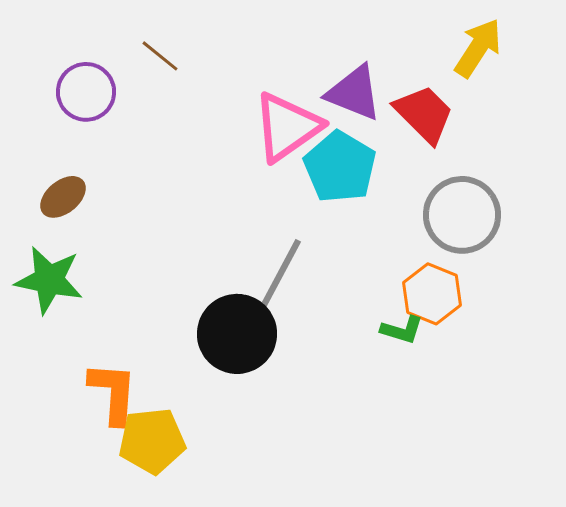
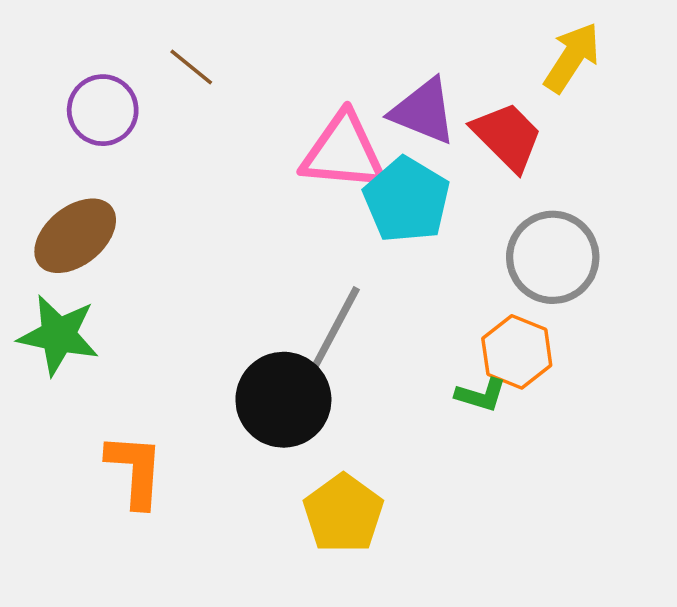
pink triangle: (287, 127) -> (343, 152), turned 40
brown ellipse: (63, 197) -> (75, 236), size x1.5
yellow pentagon: (152, 441) -> (343, 513), moved, turned -30

